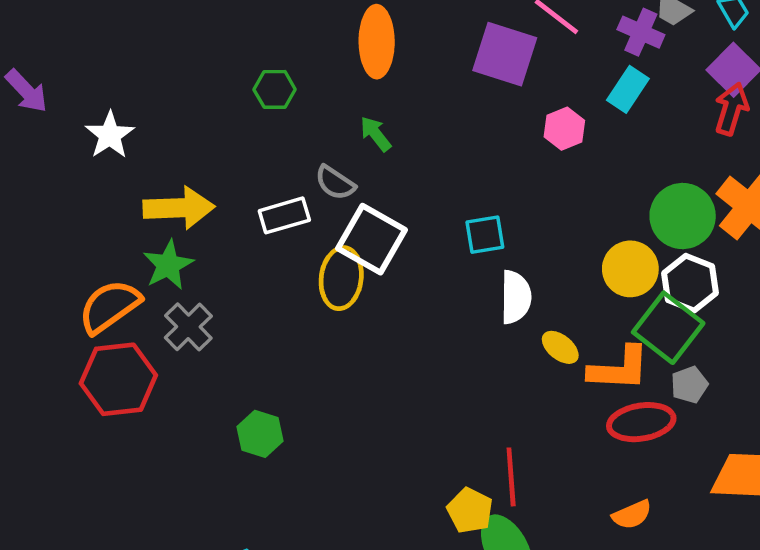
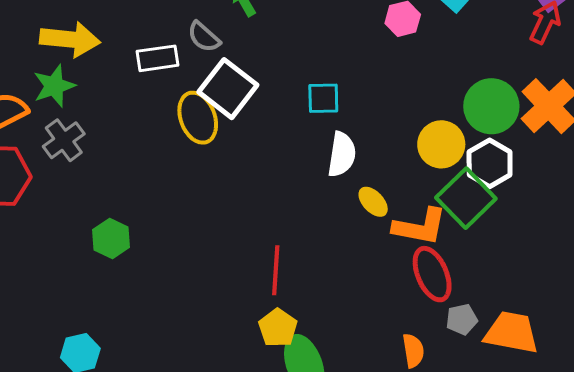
yellow ellipse: (341, 278) -> (198, 118), turned -36
gray pentagon: (689, 385) -> (462, 319), moved
red ellipse: (641, 422) -> (432, 274), turned 68
red line: (511, 477) -> (276, 270), moved
orange semicircle: (632, 515) -> (413, 351), turned -84

